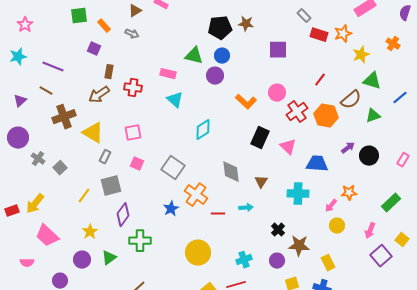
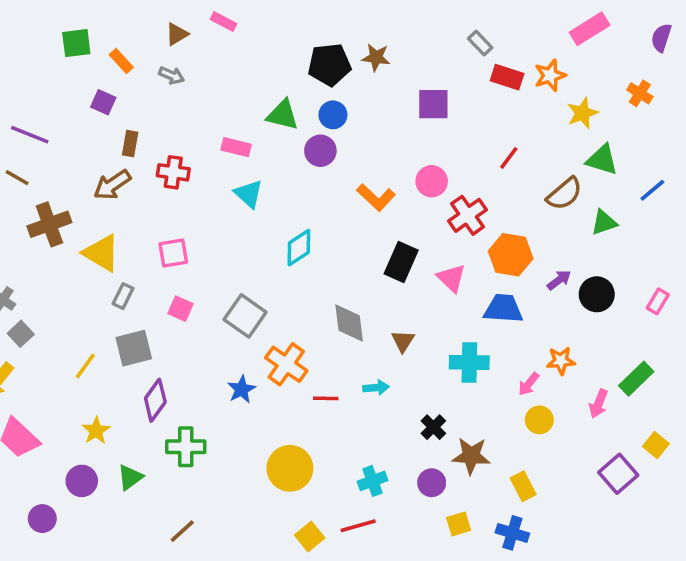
orange hexagon: (326, 116) -> (511, 255), moved
gray square: (60, 168) -> (21, 334), moved
pink arrow: (370, 231) -> (599, 404), moved

